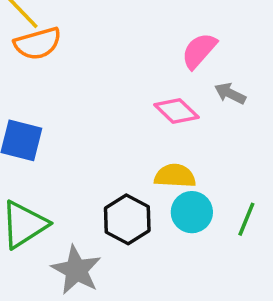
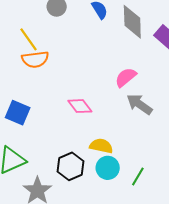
gray arrow: (230, 94) -> (139, 104), size x1.5
pink diamond: (176, 111) -> (80, 106), moved

